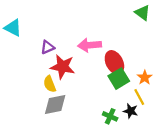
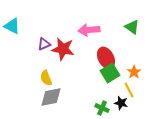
green triangle: (142, 13) -> (132, 27), moved
pink arrow: (90, 45) -> (89, 30), moved
red star: (63, 67) -> (63, 49), moved

